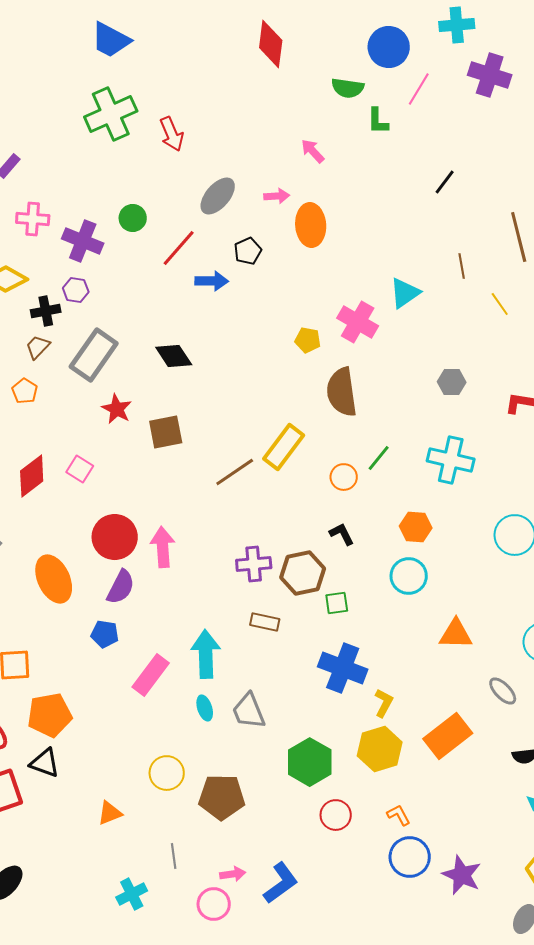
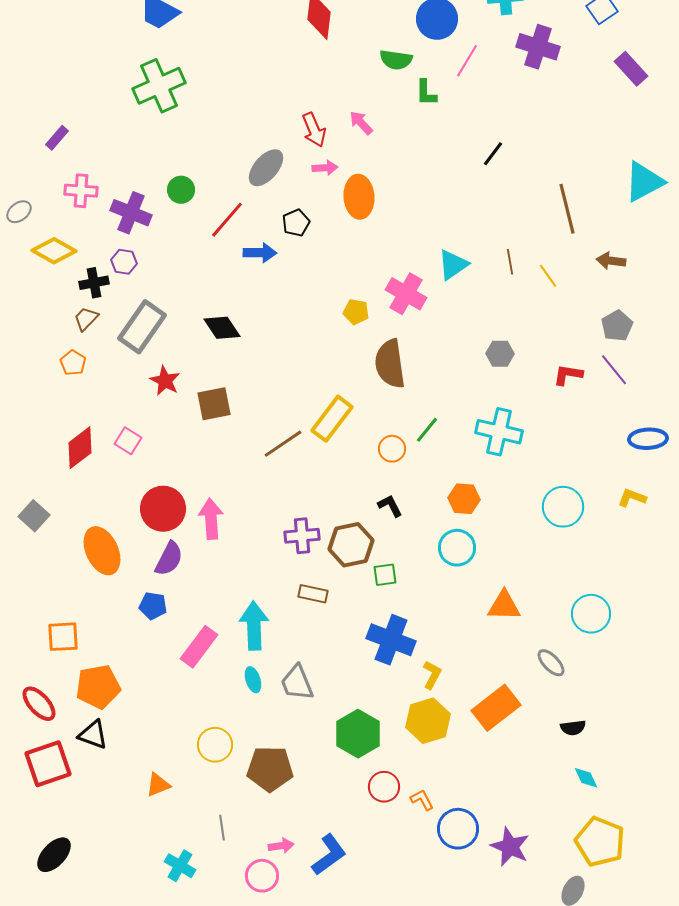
red arrow: (172, 134) -> (314, 130), moved
brown line: (462, 266) -> (510, 262), moved
orange L-shape: (399, 815) -> (422, 800), moved
cyan cross: (132, 894) -> (180, 866), turned -32

